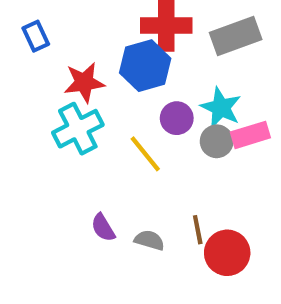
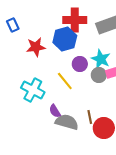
cyan cross: (78, 129) -> (33, 90), moved, turned -35
purple semicircle: (103, 228) -> (55, 111), moved
gray semicircle: (149, 240) -> (67, 122), size x1.6

